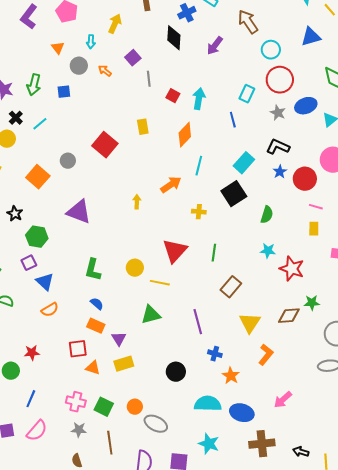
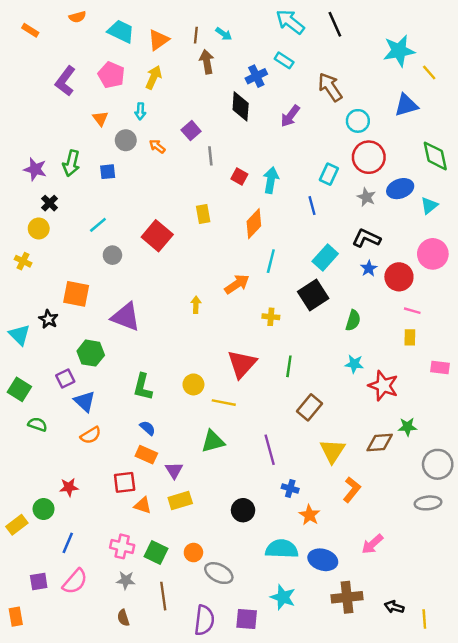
yellow arrow: (115, 24) -> (154, 77), moved
cyan line: (40, 124) -> (98, 225), moved
orange square: (38, 177) -> (76, 294), moved, turned -30
green hexagon: (37, 237) -> (91, 353), moved

